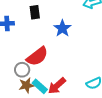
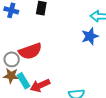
blue star: (62, 28) -> (90, 36), moved

